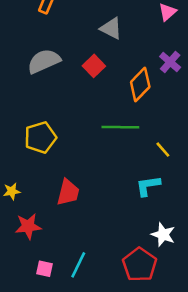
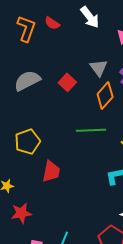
gray triangle: (111, 28) -> (99, 68), moved, turned 30
red trapezoid: (68, 192) -> (51, 171), moved

